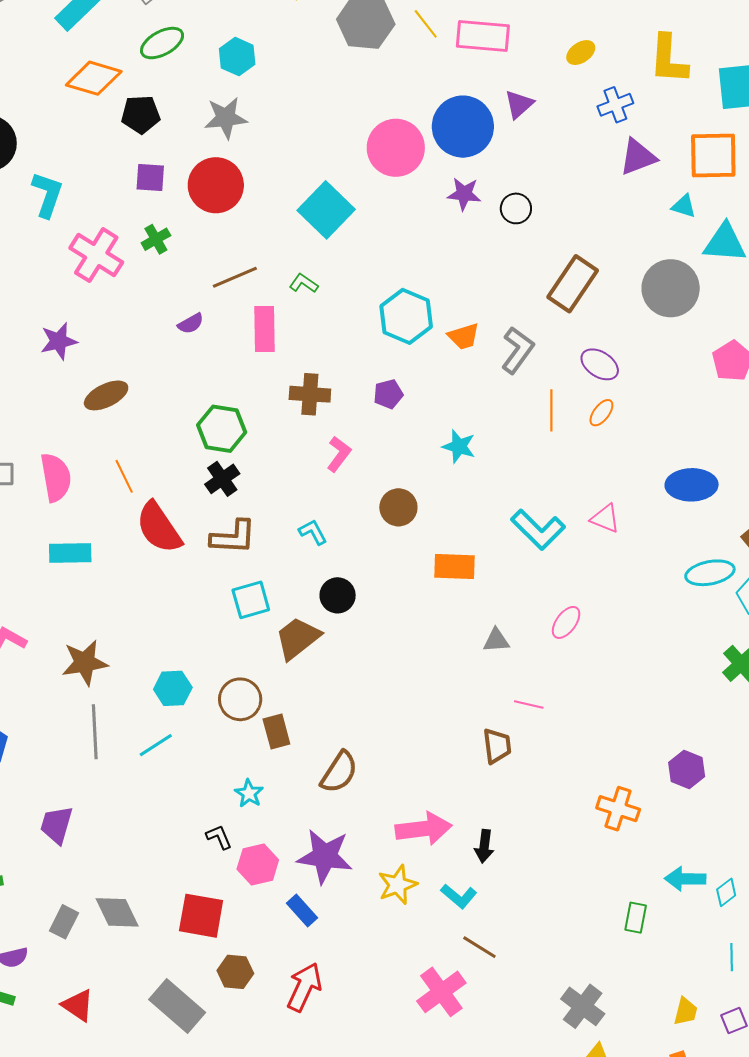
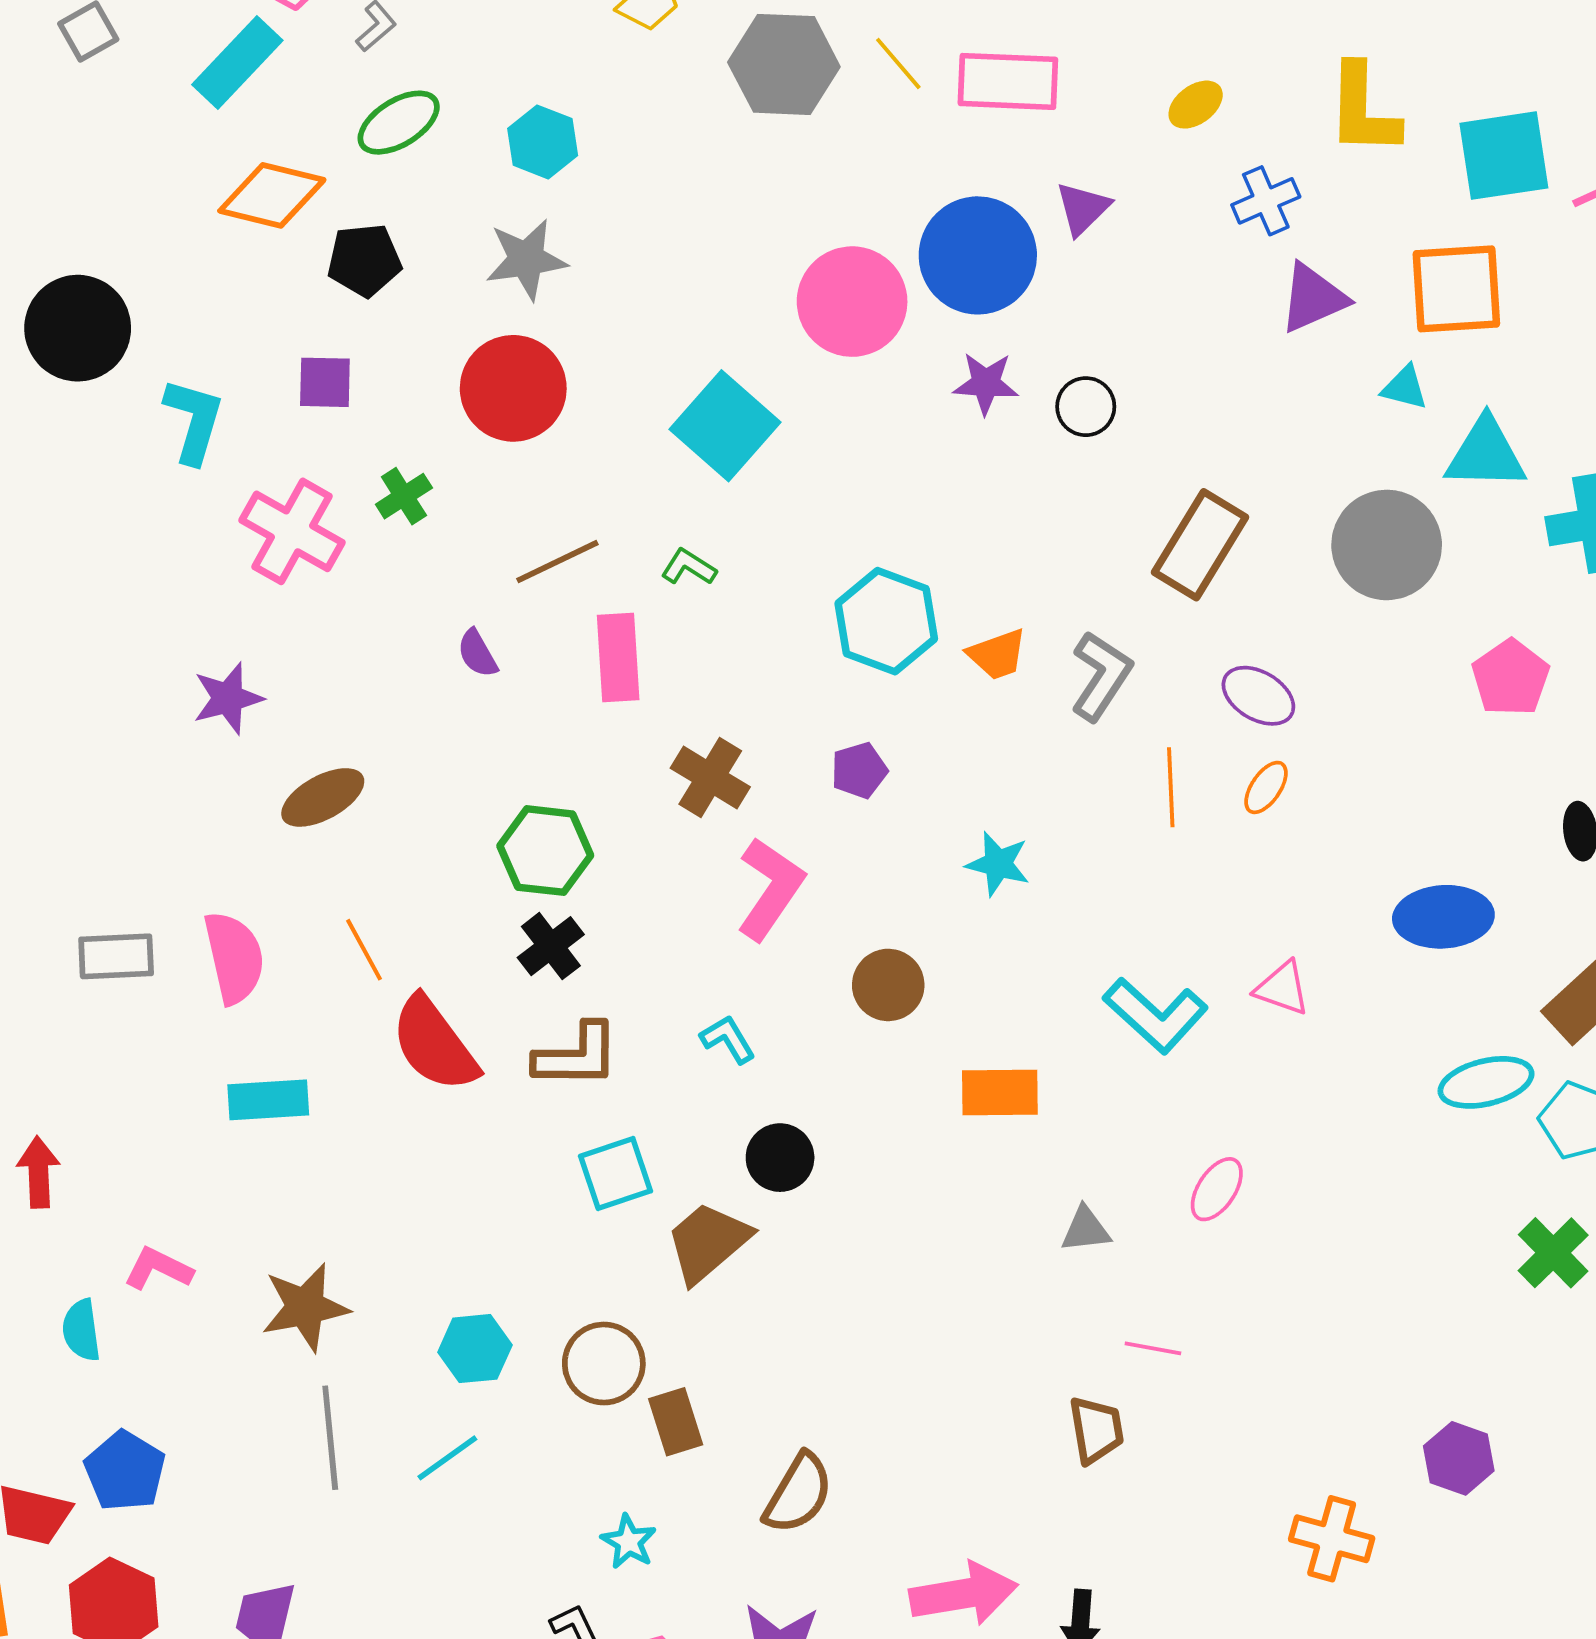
purple square: (150, 177) -> (325, 382), moved
purple semicircle: (191, 324) -> (477, 653), turned 92
brown cross: (310, 394) -> (710, 778), turned 30
pink L-shape: (339, 454) -> (770, 889), size x1.5

